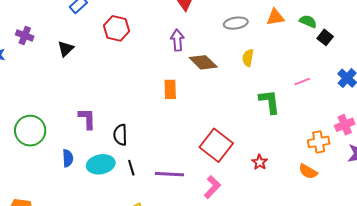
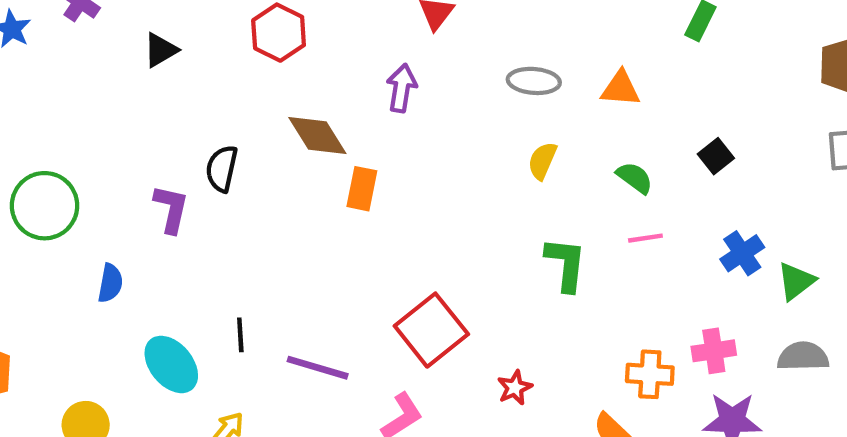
green semicircle: (308, 21) -> (635, 178), moved
brown diamond: (203, 62) -> (317, 136), moved
black semicircle: (120, 135) -> (222, 169), moved
cyan ellipse: (101, 164) -> (171, 364), moved, turned 48

